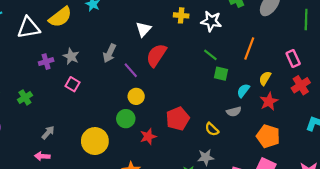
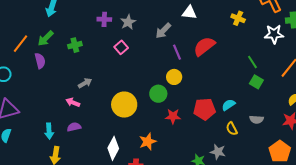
white star: (211, 21) -> (274, 34), moved, turned -30
white triangle: (143, 29) -> (189, 13), moved, turned 35
cyan semicircle: (243, 91) -> (228, 105), moved

